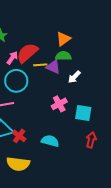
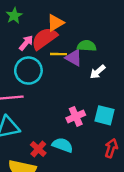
orange triangle: (63, 39) -> (55, 23), moved
pink cross: (59, 104) -> (76, 116), moved
red cross: (19, 136) -> (38, 149), moved

